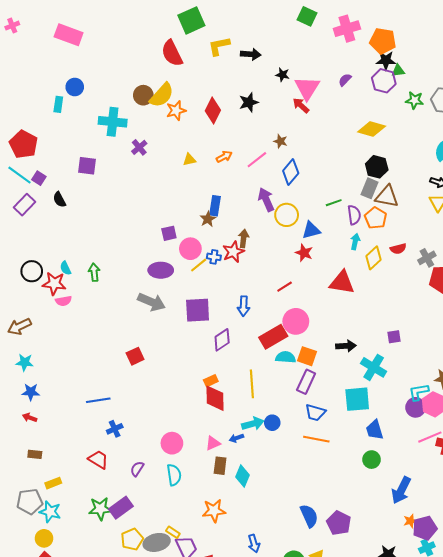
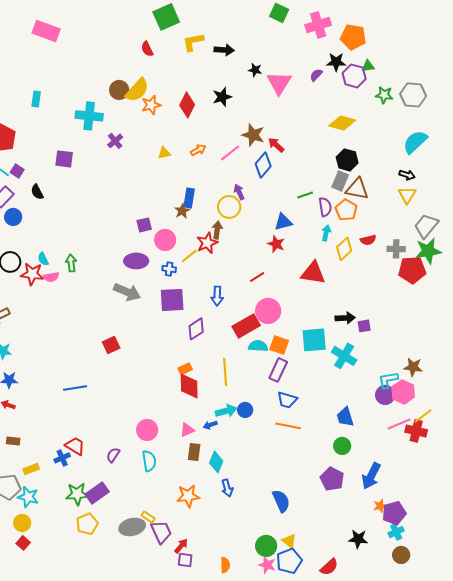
red semicircle: (172, 53) -> (147, 49), size x0.6
black star: (386, 60) -> (336, 62), moved
blue circle: (75, 87) -> (13, 217), moved
red arrow: (301, 105) -> (276, 145), moved
brown star: (280, 141) -> (253, 135), size x1.6
purple arrow: (266, 200) -> (239, 192), size x0.7
yellow circle: (287, 215) -> (229, 207), moved
blue cross: (214, 257) -> (169, 269), moved
gray cross: (427, 258) -> (396, 249), turned 30
yellow line: (199, 265) -> (189, 256), moved
pink semicircle: (63, 301) -> (51, 277), moved
black arrow: (346, 346) -> (345, 318), moved
cyan square: (357, 399) -> (314, 340), moved
blue cross: (115, 429) -> (62, 458), moved
purple pentagon: (339, 523) -> (332, 479), moved
yellow pentagon: (132, 539) -> (87, 524), moved
blue arrow: (254, 543) -> (227, 488), moved

